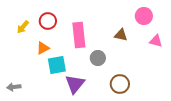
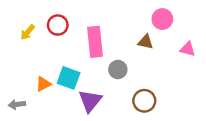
pink circle: (144, 16) -> (162, 19), moved
orange triangle: (43, 48) -> (43, 84), moved
cyan square: (57, 65) -> (69, 78), turned 30

